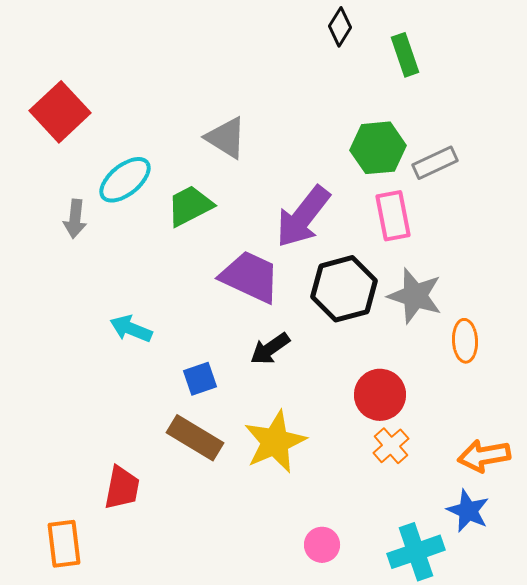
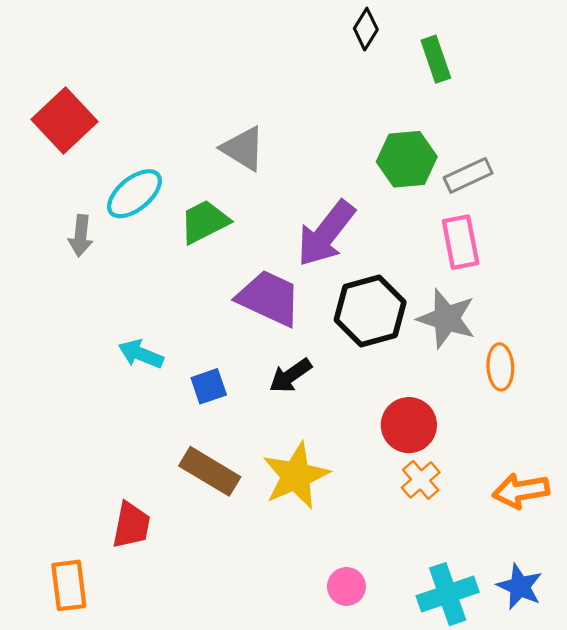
pink rectangle: (393, 216) -> (461, 242), moved
blue square: (200, 379) -> (209, 386), moved
blue star: (468, 511) -> (520, 586), moved

